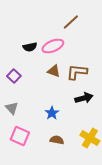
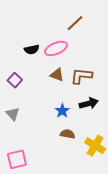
blue star: (52, 113) -> (62, 111), moved
pink square: (20, 136) -> (17, 159), moved, turned -36
brown semicircle: (57, 140) -> (68, 134), moved

